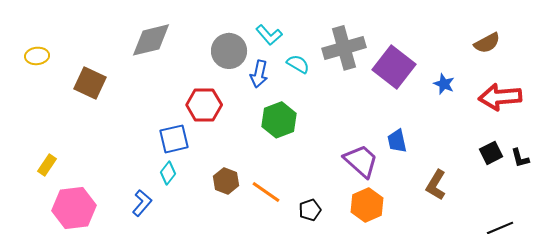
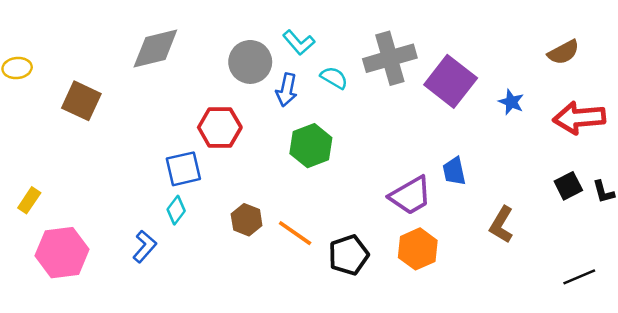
purple trapezoid: (361, 161) -> (410, 195), turned 108
black pentagon: (310, 210) -> (349, 255), size x1.5

